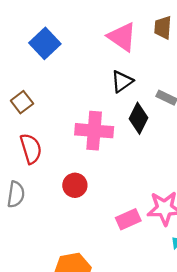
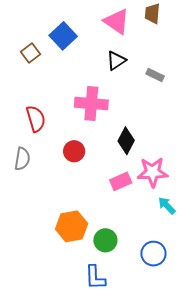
blue square: (45, 43) -> (63, 36), moved
brown square: (22, 102) -> (30, 53), moved
black diamond: (139, 118) -> (126, 141), moved

